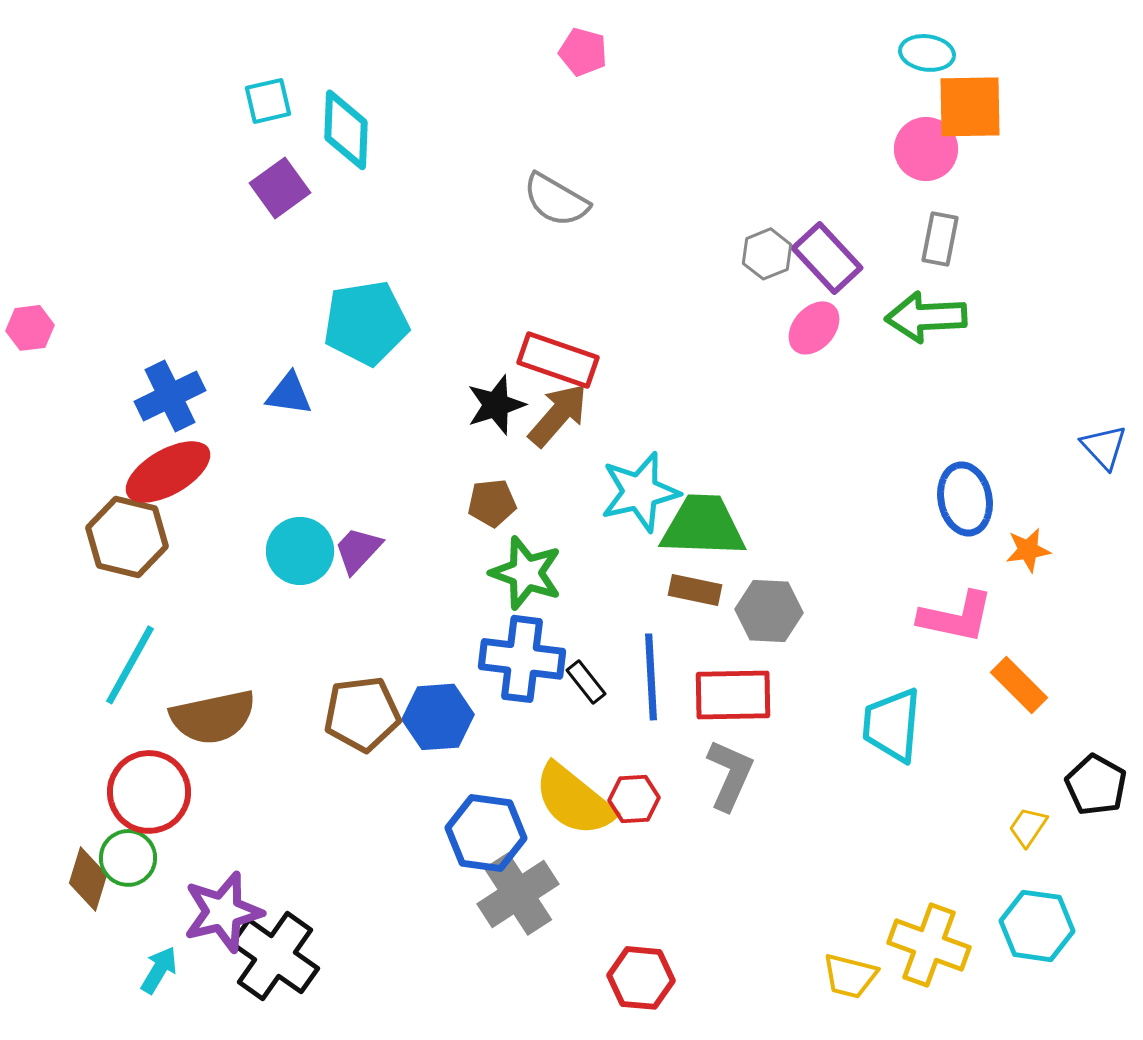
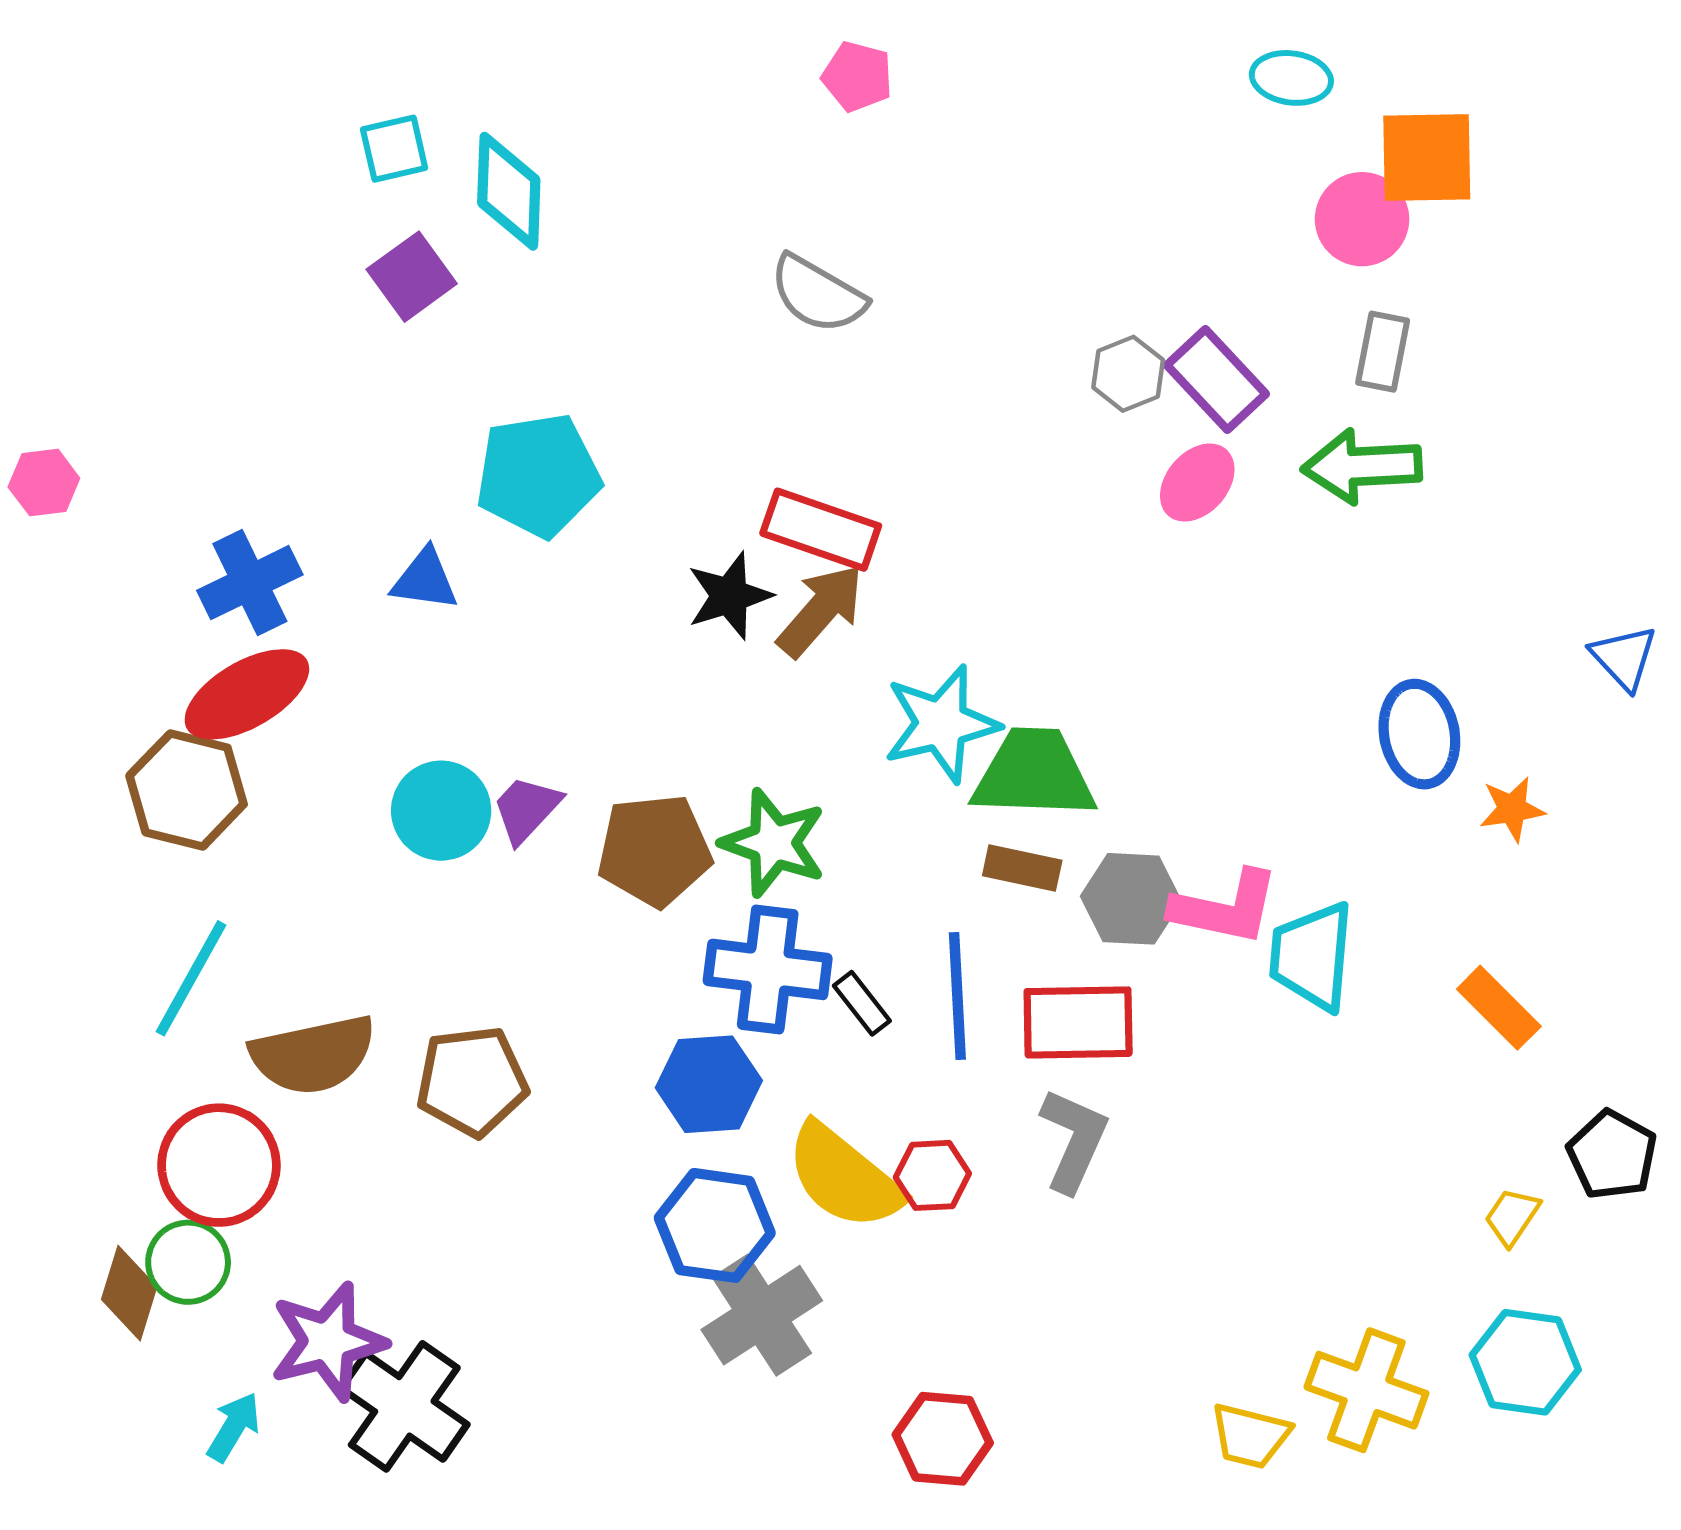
cyan ellipse: (927, 53) -> (1291, 78), moved
brown pentagon: (492, 503) -> (654, 850), moved, size x1.6
pink L-shape: (956, 617) -> (1225, 908), moved
brown pentagon: (362, 714) -> (472, 1081), moved
blue hexagon: (438, 717) -> (709, 1084), moved
cyan trapezoid: (892, 725) -> (1312, 956), moved

